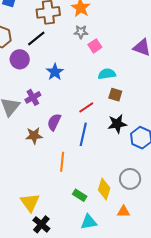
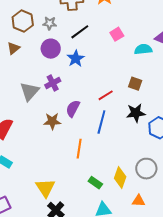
gray star: (81, 32) -> (50, 23), moved
black line: (36, 39) -> (80, 32), moved
purple circle: (20, 59) -> (51, 49), moved
cyan semicircle: (107, 74) -> (143, 49), moved

